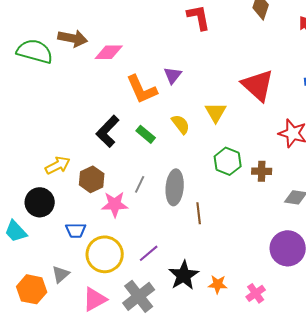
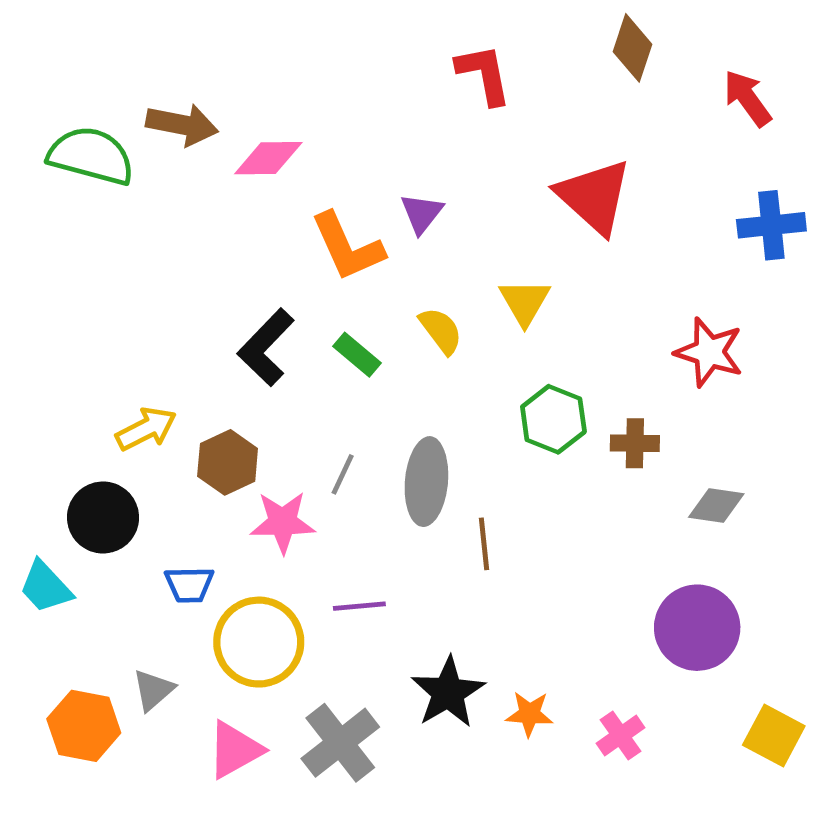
red triangle: (258, 85) -> (594, 196), moved
purple line: (149, 253) -> (359, 606), moved, turned 35

